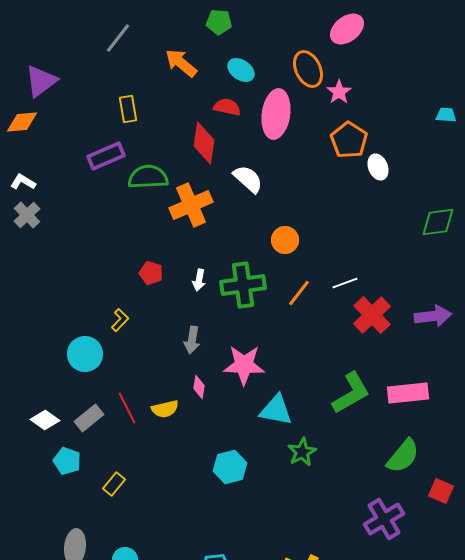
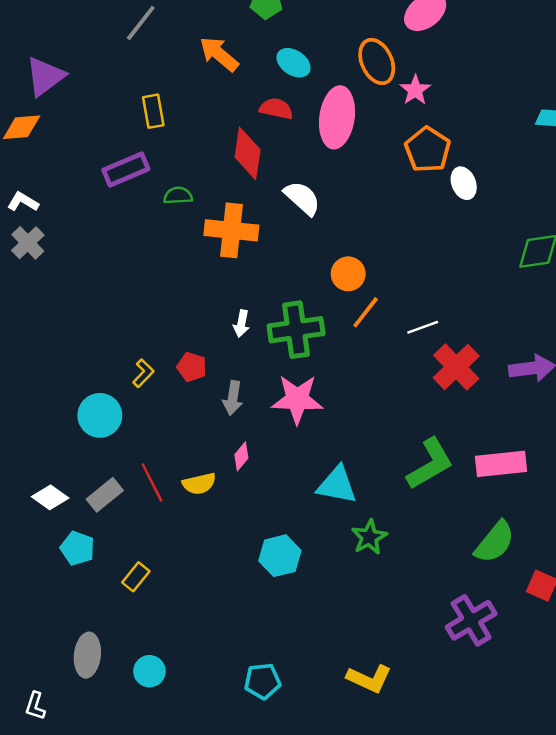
green semicircle: (148, 177) -> (178, 196), size x0.6
orange cross: (191, 205) -> (231, 230), turned 30
red pentagon: (151, 273) -> (192, 367), moved
orange line: (299, 293) -> (366, 312), moved
pink star: (244, 365) -> (297, 399), moved
pink diamond: (199, 387) -> (241, 456), turned 30

